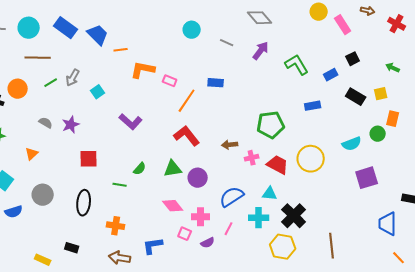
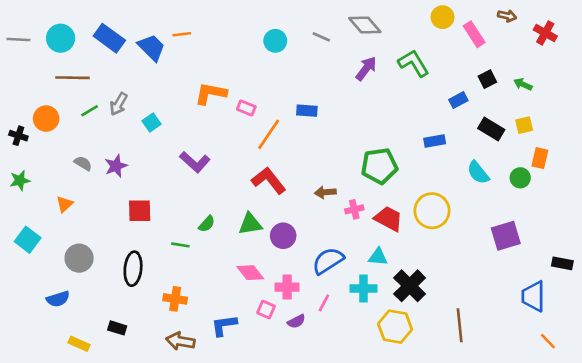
gray line: (227, 43) -> (321, 37), moved
orange line: (121, 50) -> (182, 34), moved
green L-shape: (297, 65) -> (414, 63), moved
green arrow: (393, 68) -> (523, 84), moved
cyan semicircle: (352, 144) -> (478, 173), moved, turned 72
blue semicircle: (14, 212) -> (58, 299), moved

